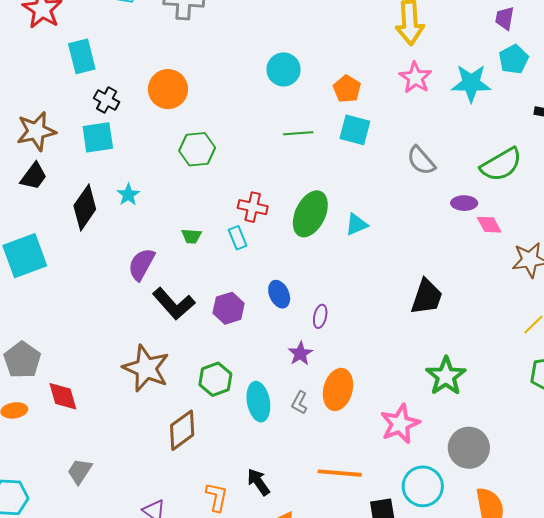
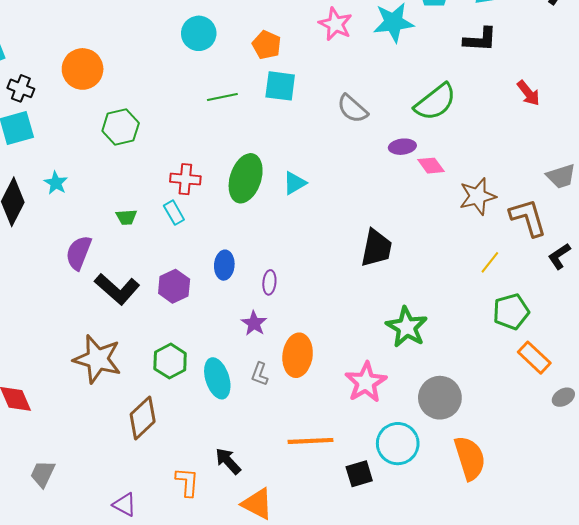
blue ellipse: (279, 294) -> (224, 265), turned 36

